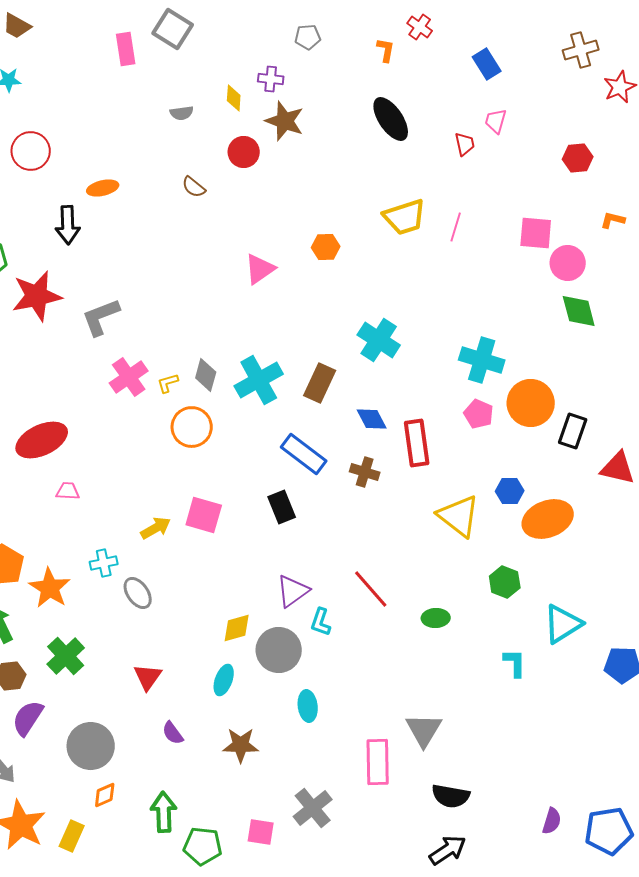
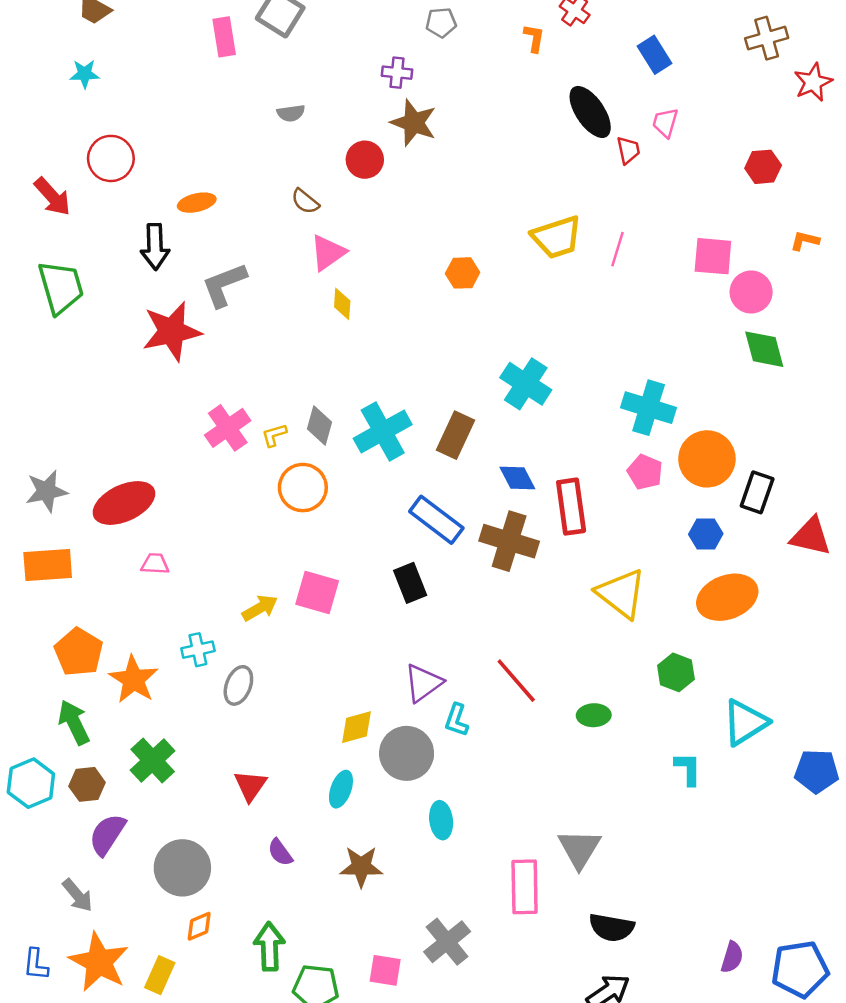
yellow diamond: (234, 98) -> (342, 304), moved
black ellipse: (391, 119) -> (590, 112), moved
pink triangle: (260, 269) -> (328, 253), moved
red star: (37, 296) -> (172, 331), moved
gray L-shape: (101, 317) -> (224, 285), moved
brown cross: (365, 472) -> (509, 541), size x1.6
blue hexagon: (510, 491) -> (706, 534), moved
gray ellipse: (138, 593) -> (238, 685), turned 56

